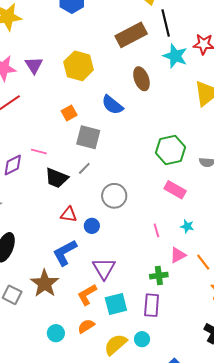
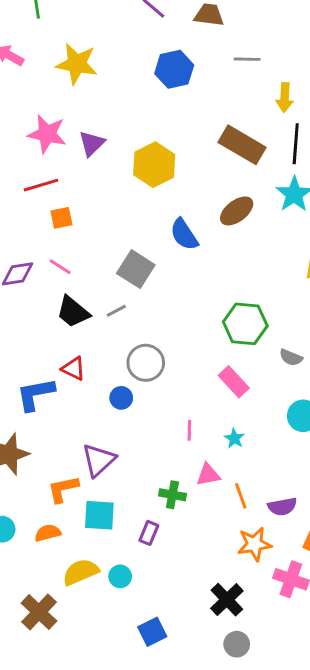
brown rectangle: (131, 35) -> (242, 145), turned 40
brown ellipse: (141, 79) -> (237, 211), turned 55
orange square: (69, 113) -> (61, 218), moved
blue circle: (92, 226) -> (121, 398), moved
blue L-shape: (65, 253) -> (35, 394), moved
purple rectangle: (152, 305) -> (149, 533), size x0.7

